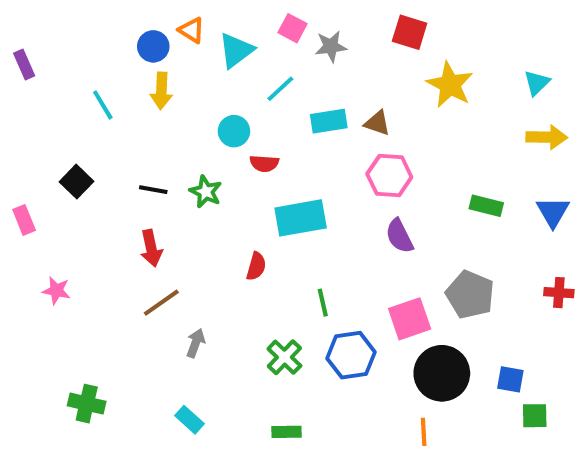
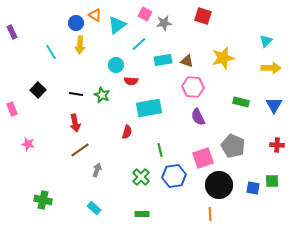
yellow star: (450, 85) -> (223, 58), moved, turned 30
green square: (535, 416) -> (272, 181), moved

